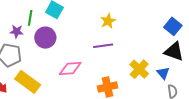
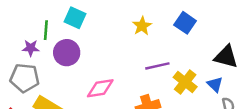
blue square: (173, 26) -> (185, 23), moved
purple line: (103, 46) -> (157, 66), moved

